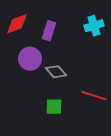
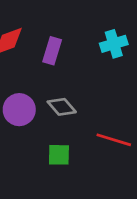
purple circle: (30, 59) -> (19, 110), moved

